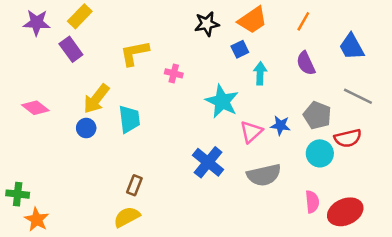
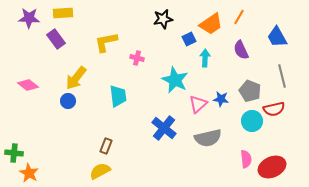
yellow rectangle: (80, 16) -> (63, 13), turned 42
orange trapezoid: (253, 20) -> (211, 24), moved
gray line: (358, 96) -> (282, 76), turned 50
cyan trapezoid: (129, 119) -> (118, 96), moved

